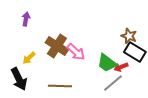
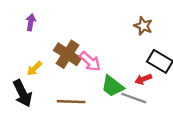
brown star: (129, 36) -> (143, 26), moved
green trapezoid: (107, 63) -> (112, 86), moved
gray line: (113, 83) -> (134, 98), turned 60

